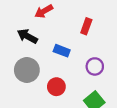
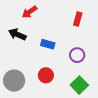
red rectangle: (86, 26) -> (78, 19), moved
gray circle: (27, 70) -> (14, 81), moved

